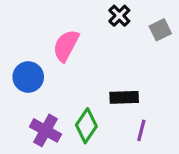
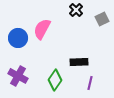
blue circle: (28, 77) -> (18, 38), moved
purple cross: (46, 130) -> (18, 76), moved

